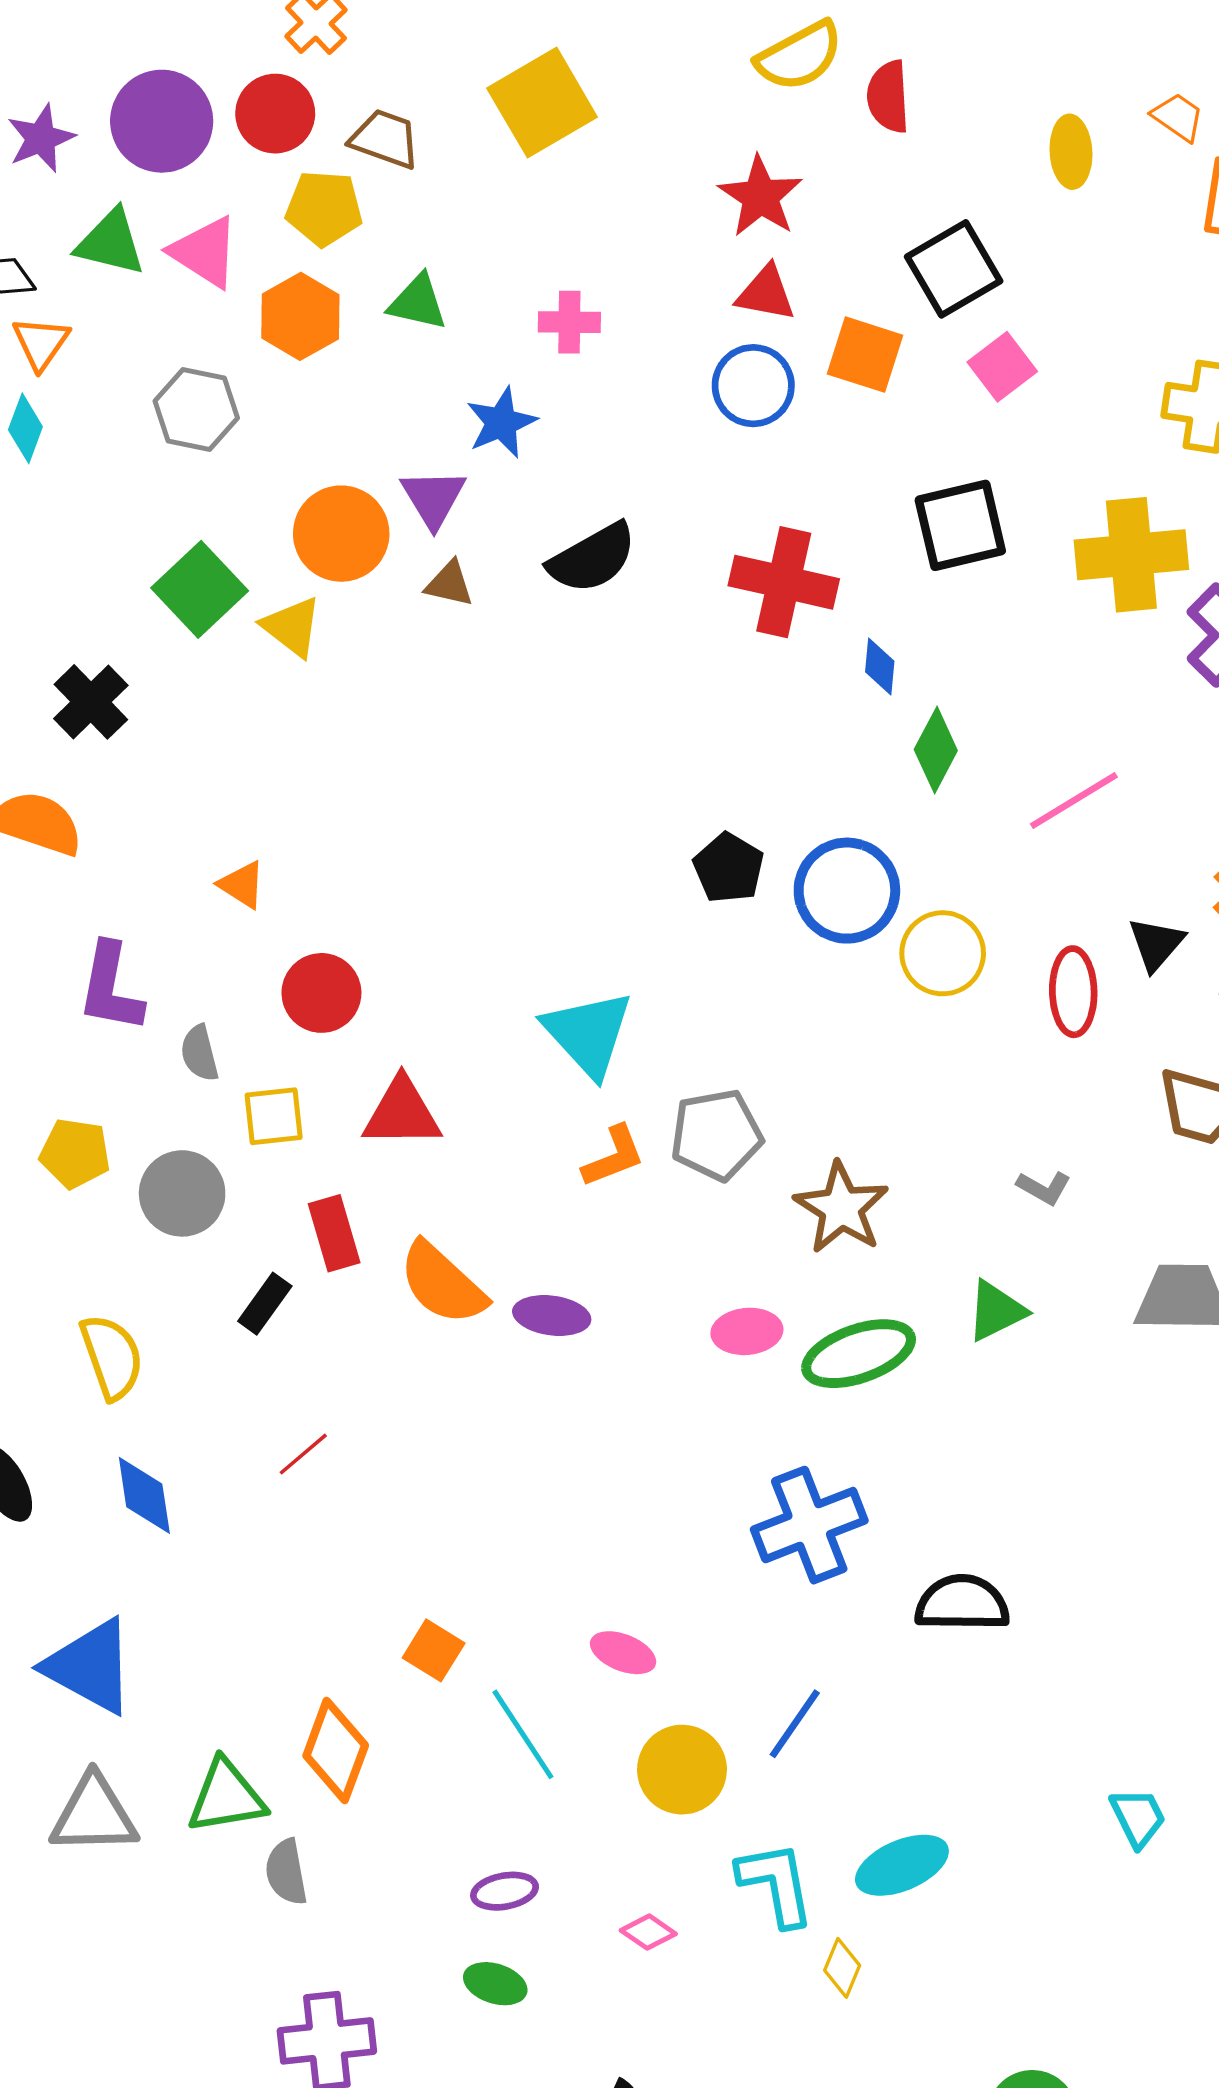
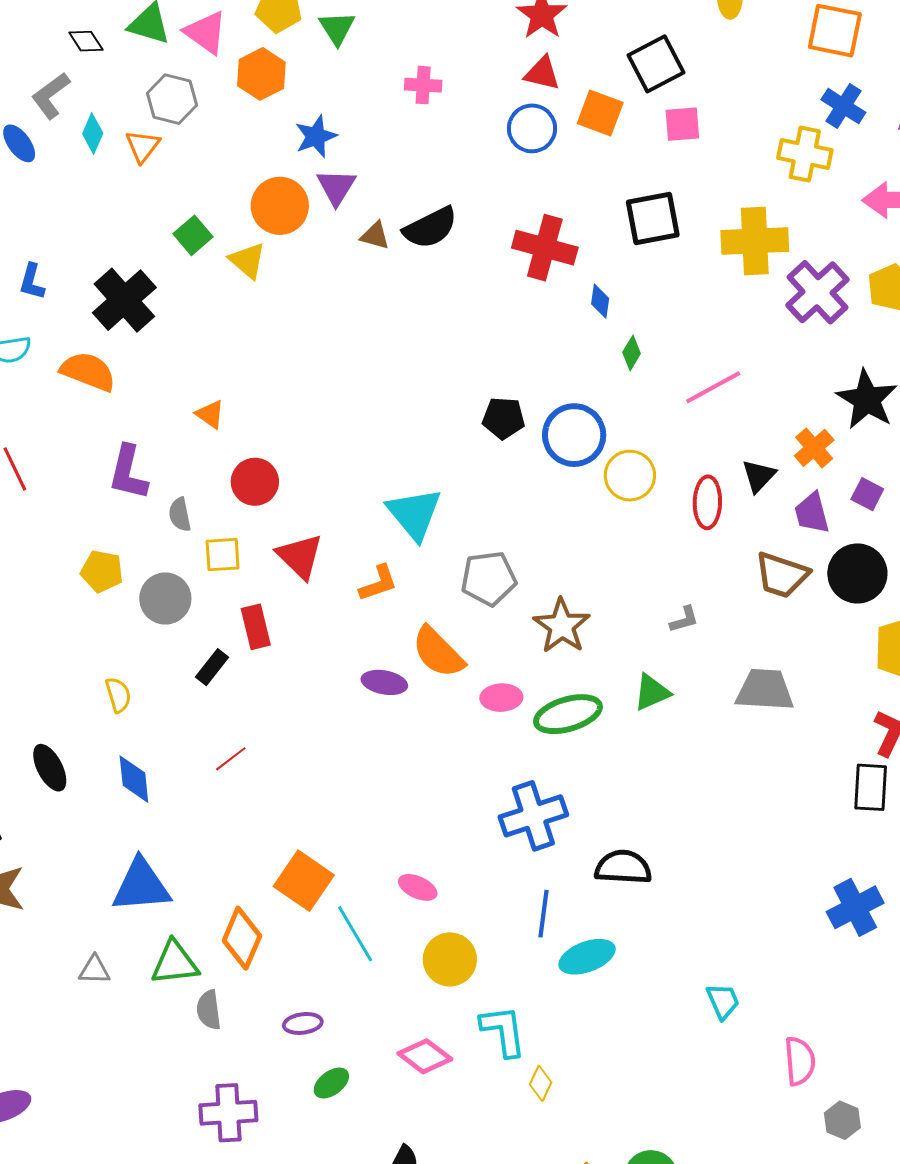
green triangle: (418, 302) -> (337, 28), moved, turned 42
orange triangle: (41, 343) -> (143, 146), moved
pink square: (1002, 367) -> (682, 124), turned 30
gray hexagon: (196, 409) -> (172, 99), moved
blue star: (501, 423) -> (316, 136), moved
brown triangle: (449, 584) -> (375, 236), moved
green square: (200, 589) -> (193, 235), size x0.7
black cross: (91, 702) -> (124, 300), size x1.4
green diamond: (936, 750) -> (632, 353), size x0.7
black pentagon: (729, 868) -> (504, 418), turned -30
red triangle: (402, 1113) -> (300, 556), turned 42
orange L-shape: (614, 1157) -> (378, 583), moved
gray L-shape: (1044, 1188) -> (684, 619), turned -48
orange semicircle: (442, 1283) -> (438, 652), moved
yellow semicircle: (112, 1357) -> (118, 695), size x0.7
orange square: (434, 1650) -> (304, 881), size x1.6
blue triangle: (90, 1666) -> (141, 886), moved, turned -36
blue line: (795, 1724) -> (544, 914), moved, turned -30
gray triangle: (94, 1815) -> (94, 970), size x0.6
cyan ellipse: (902, 1865) -> (587, 957), moved
purple ellipse: (505, 1891) -> (303, 1023), moved
pink diamond: (648, 1932) -> (425, 1056), size x1.6
green ellipse: (495, 1984) -> (331, 1083), turned -57

